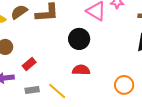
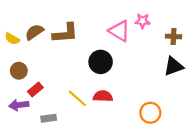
red rectangle: (29, 64) -> (35, 90), moved
yellow line: (57, 91) -> (77, 98), moved

